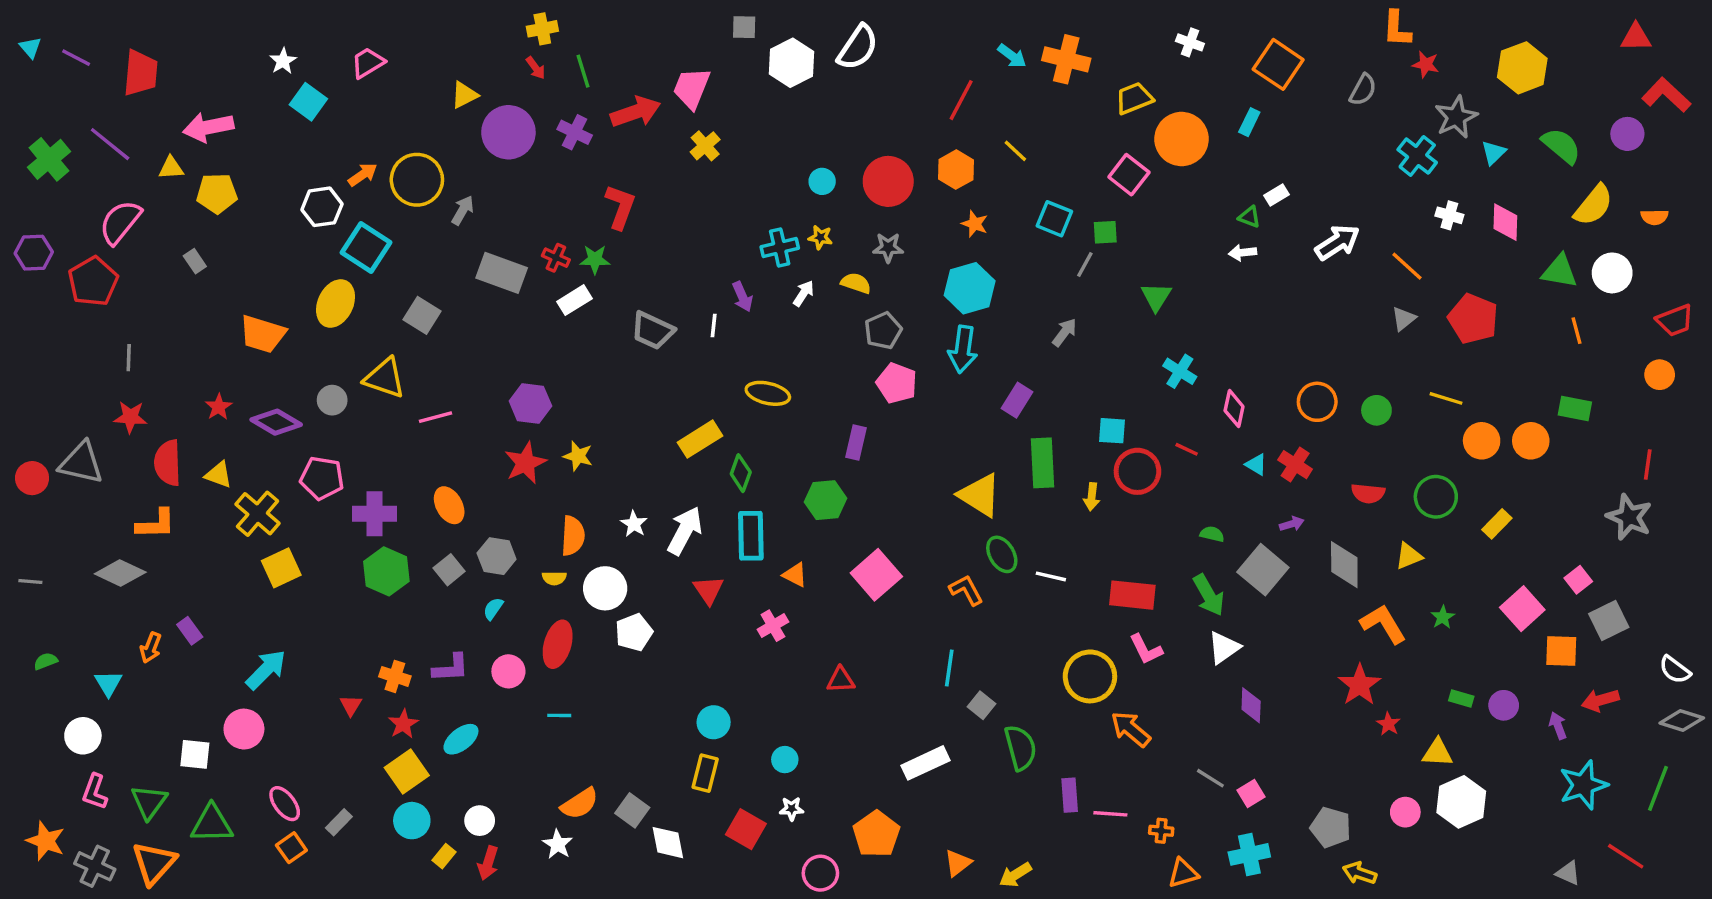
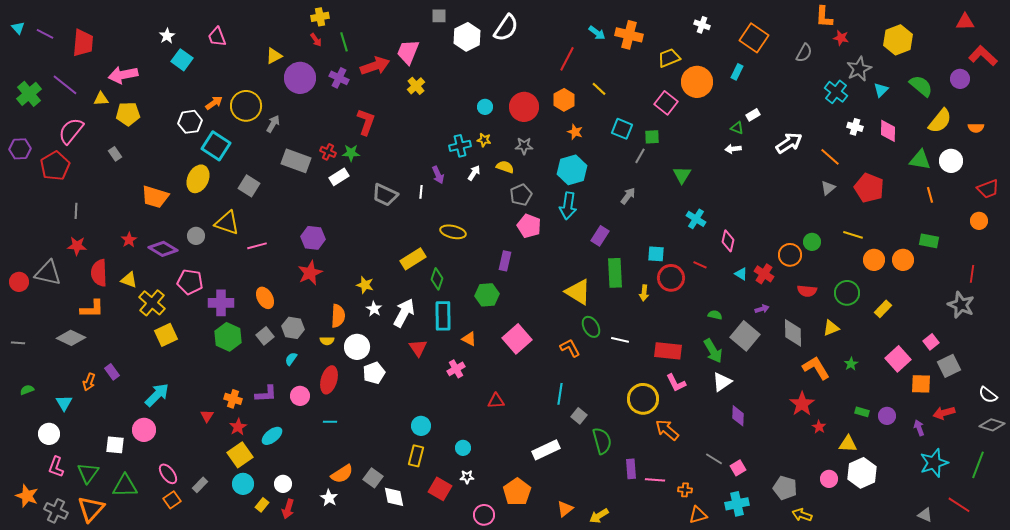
pink trapezoid: (368, 63) -> (217, 37), turned -80
orange circle: (1317, 402) -> (790, 255), moved
yellow star: (578, 456) -> (365, 285), moved

